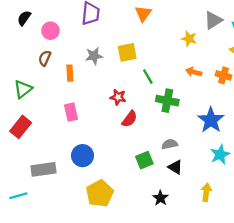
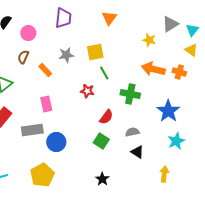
orange arrow: (194, 72) -> (153, 69), size x1.6
orange rectangle: (70, 73) -> (45, 70), turned -40
green line: (148, 77) -> (104, 73), moved
red semicircle: (130, 119) -> (106, 117), moved
green square: (144, 160) -> (101, 141), moved, turned -35
gray rectangle: (44, 169) -> (32, 130), moved
yellow pentagon: (100, 193) -> (42, 175), moved
black star: (160, 198) -> (102, 179), moved

